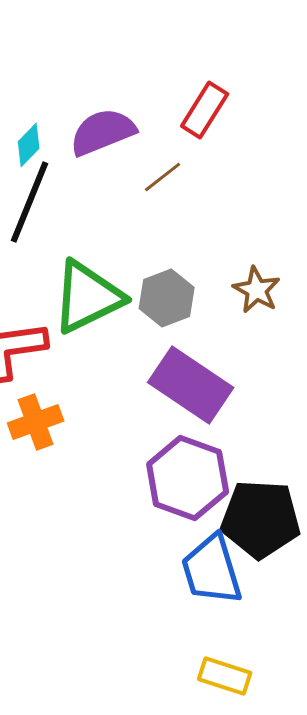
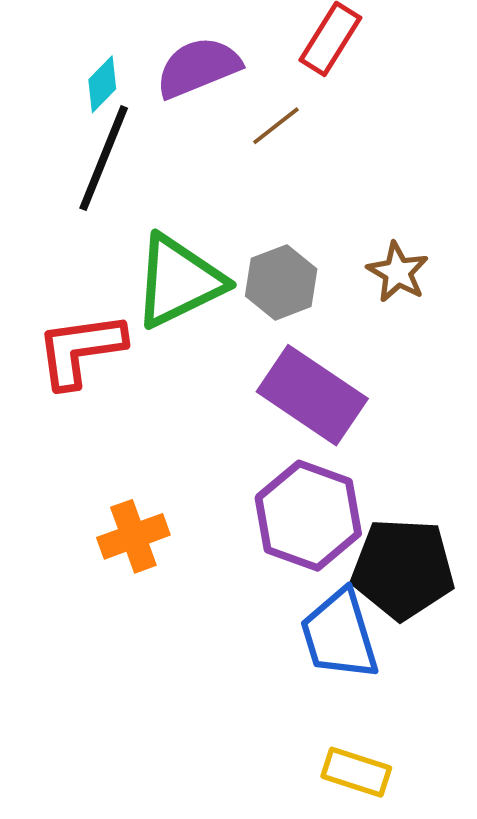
orange cross: (36, 422) -> (133, 536), moved

